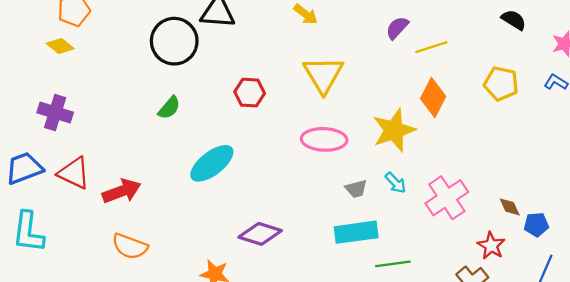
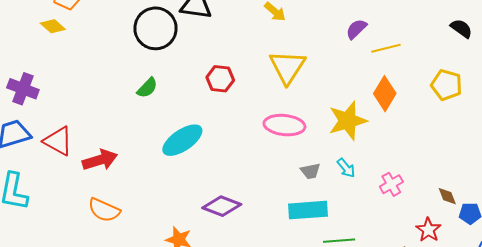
purple cross: (55, 113) -> (23, 89), moved
pink cross: (447, 198) -> (391, 184), size x0.6

